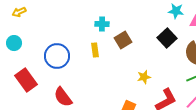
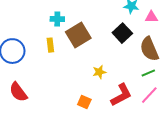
brown square: (123, 40) -> (78, 35), size x1.4

